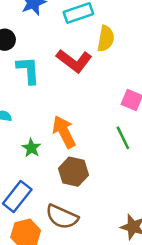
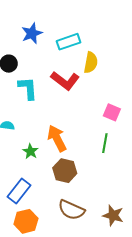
green line: (123, 138) -> (105, 143), turned 36
brown semicircle: (62, 217) -> (71, 210), moved

